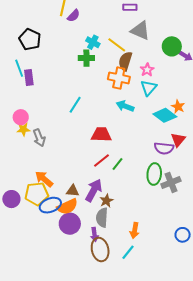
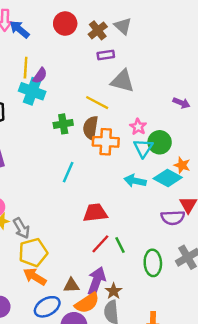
cyan cross: (93, 42) -> (32, 91), moved, size x1.5
green circle: (172, 46) -> (160, 142), moved
brown semicircle: (125, 61) -> (91, 128), moved
cyan line: (75, 105) -> (68, 172), moved
cyan arrow: (125, 106) -> (135, 181), moved
green line: (117, 164) -> (120, 245), turned -56
green ellipse: (154, 174) -> (153, 263), moved
yellow pentagon: (37, 194) -> (33, 252), moved
orange semicircle: (67, 207) -> (87, 303), moved

